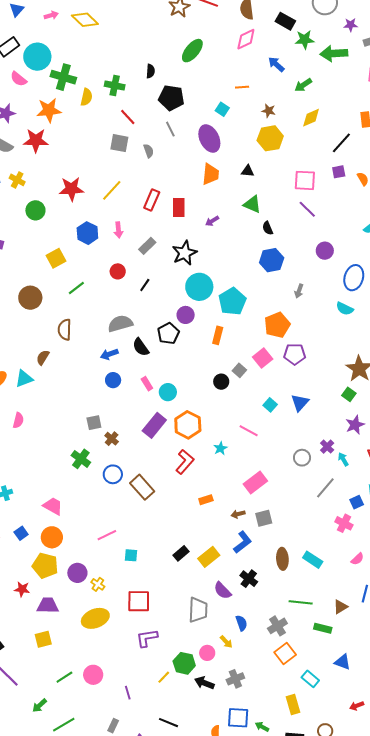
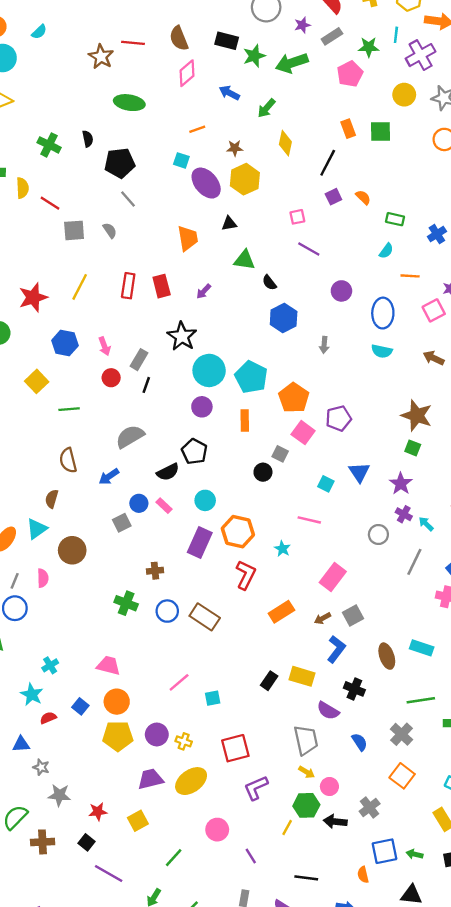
green ellipse: (192, 51) -> (129, 103), turned 75
green cross: (115, 86) -> (49, 145), moved, turned 30
red line: (128, 117) -> (50, 203), moved
yellow diamond: (311, 118) -> (285, 143), turned -40
purple ellipse: (209, 139) -> (206, 183), moved
pink square: (305, 180) -> (297, 217), size x0.6
pink arrow: (118, 230) -> (104, 346), moved
gray rectangle: (147, 246) -> (139, 360), moved
green line: (76, 288) -> (69, 409), turned 48
brown circle: (30, 298) -> (72, 550), moved
orange pentagon: (277, 325) -> (294, 398), moved
black pentagon: (168, 333) -> (194, 452), moved
black semicircle: (141, 347) -> (168, 472), moved, turned -66
blue arrow: (109, 354) -> (109, 477), moved
pink rectangle: (147, 384) -> (164, 506), moved
gray square: (94, 423) -> (122, 523), moved
purple star: (355, 425) -> (401, 484), moved
brown cross: (112, 439) -> (155, 571), turned -32
orange rectangle: (206, 500) -> (281, 612), size x1.5
yellow rectangle: (209, 557) -> (302, 676), turned 70
red star: (22, 589) -> (98, 812), moved
purple trapezoid: (48, 606) -> (150, 779), moved
yellow arrow: (226, 642) -> (307, 772), moved
orange square: (285, 654) -> (402, 776), moved
pink circle: (93, 675) -> (217, 830), moved

